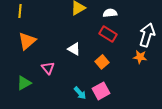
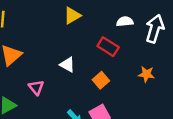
white semicircle: (110, 13) -> (125, 22), moved
white arrow: (147, 35) -> (155, 29), moved

